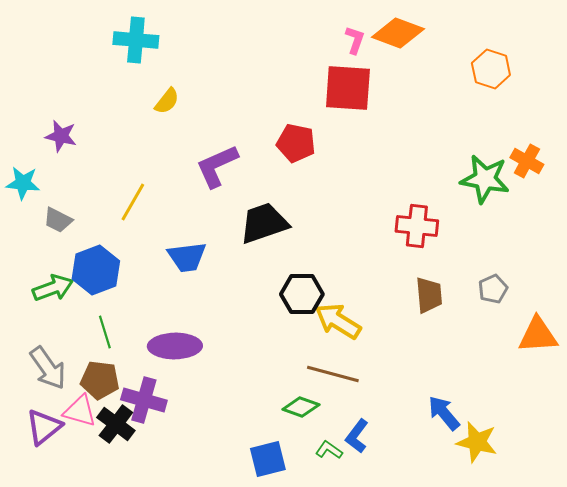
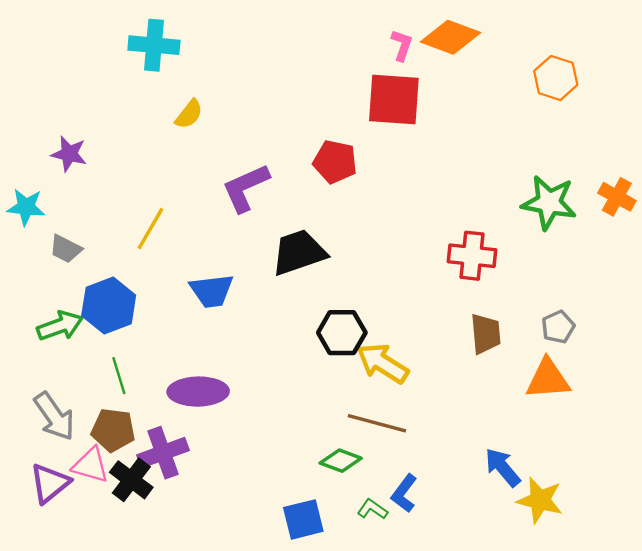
orange cross: (527, 161) -> (617, 197), moved
orange triangle: (538, 335) -> (548, 379), moved
purple cross: (144, 400) -> (163, 453), turned -36

